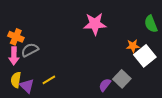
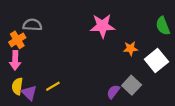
orange cross: (16, 37) -> (17, 40), turned 35
orange star: (133, 46) -> (130, 49), moved
gray semicircle: (30, 50) -> (32, 25), moved, turned 30

